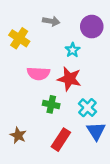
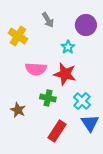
gray arrow: (51, 21) -> (48, 20), turned 49
brown star: (18, 135) -> (18, 110), moved

